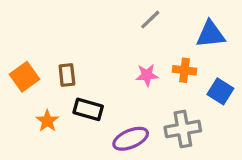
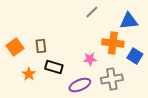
orange cross: (184, 70) -> (113, 43), size x1.5
pink star: (147, 75) -> (90, 59), moved

